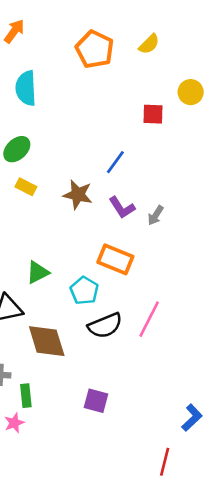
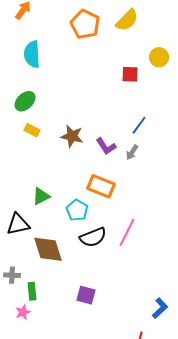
yellow semicircle: (149, 44) -> (127, 20), size x1.4
blue line: (115, 162) -> (139, 125), moved

